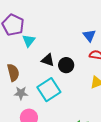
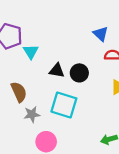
cyan square: (49, 90) -> (64, 105), turned -30

